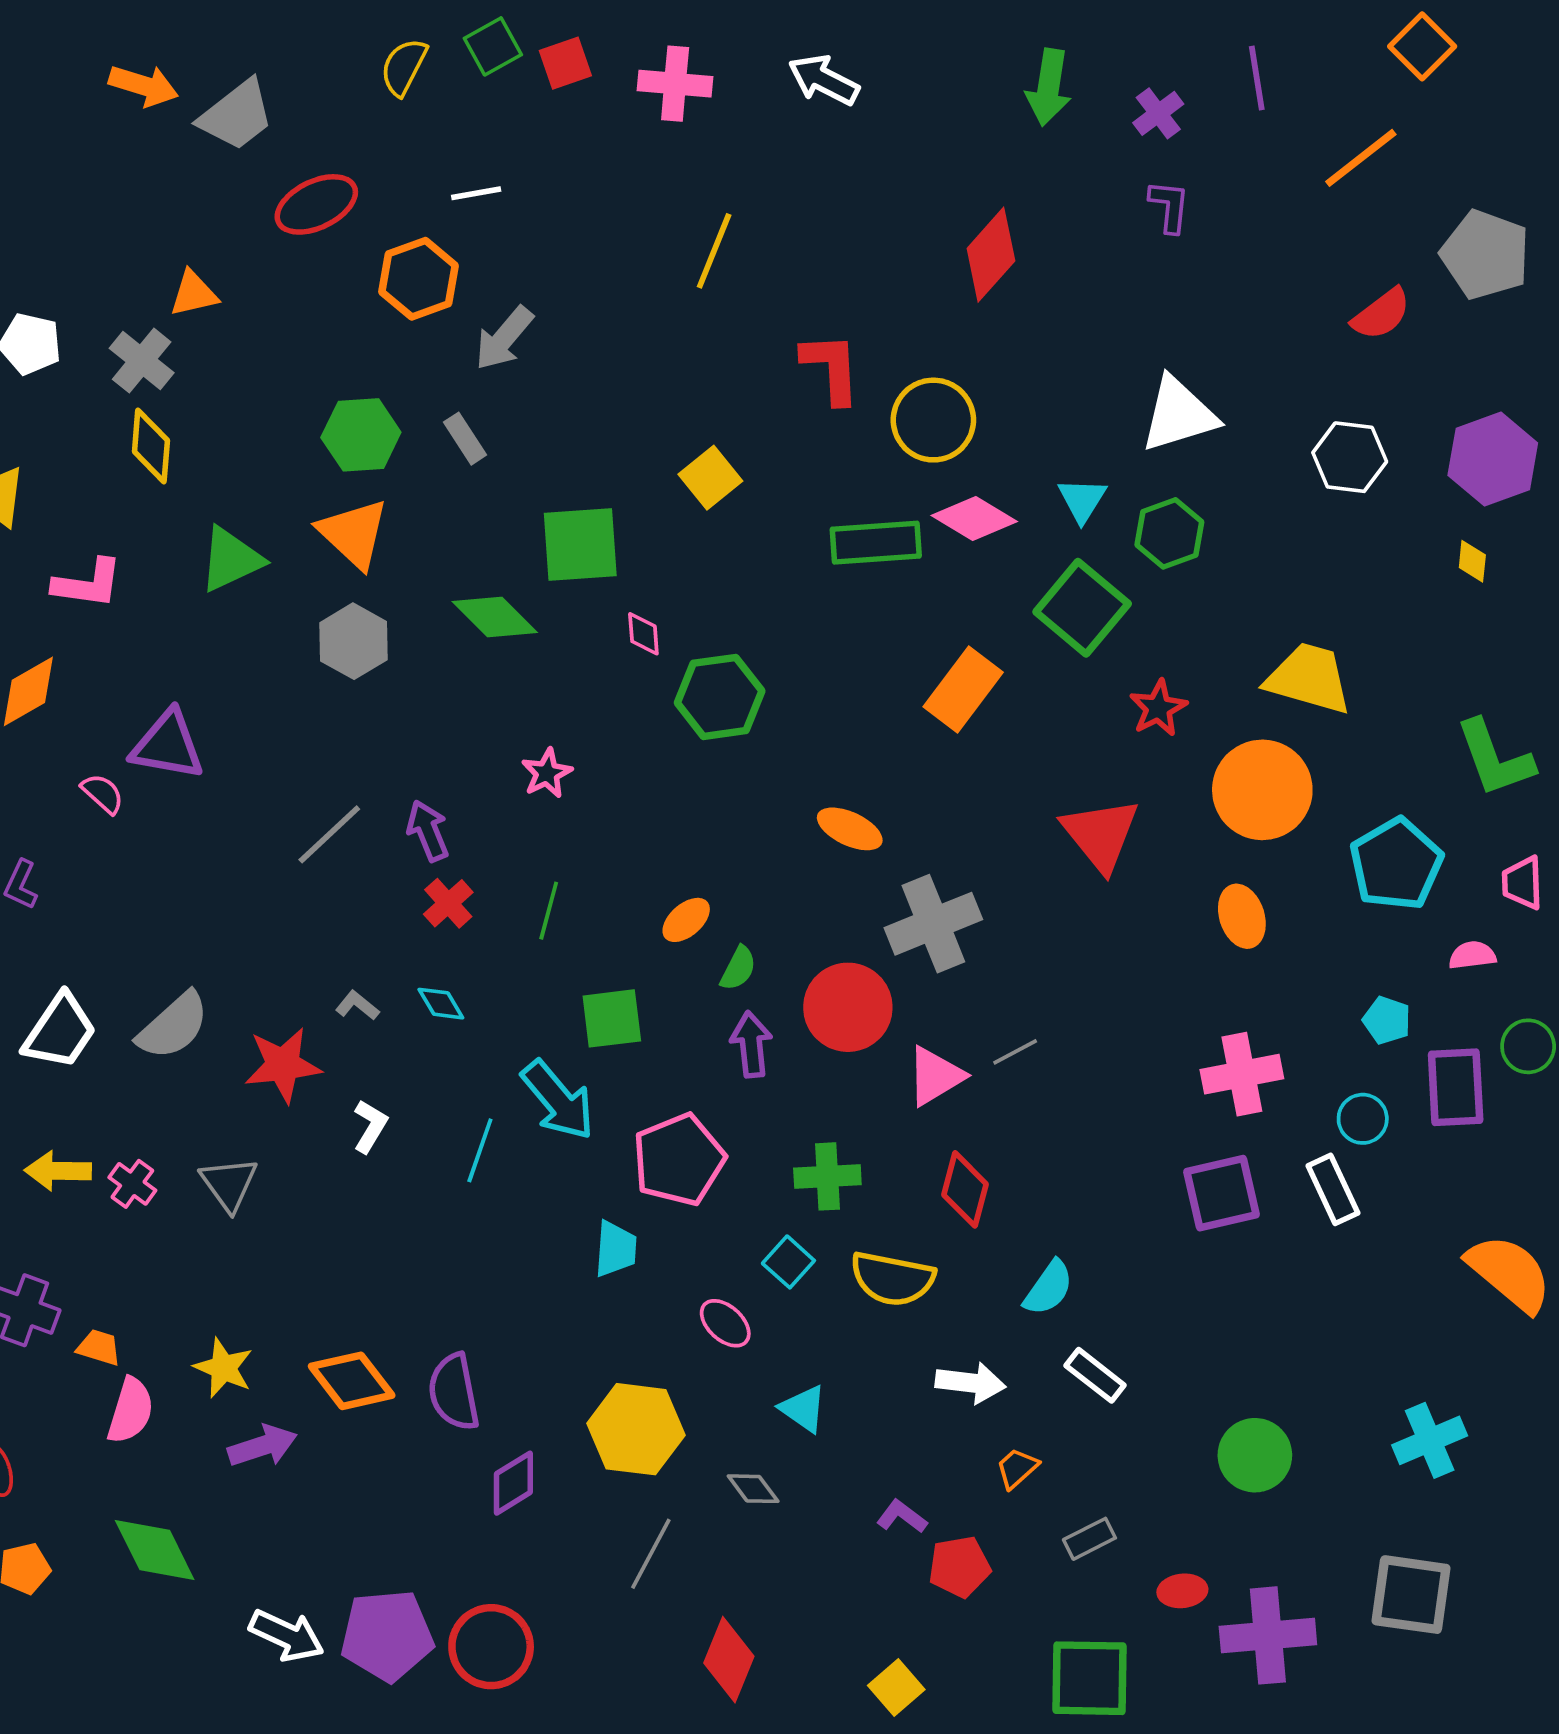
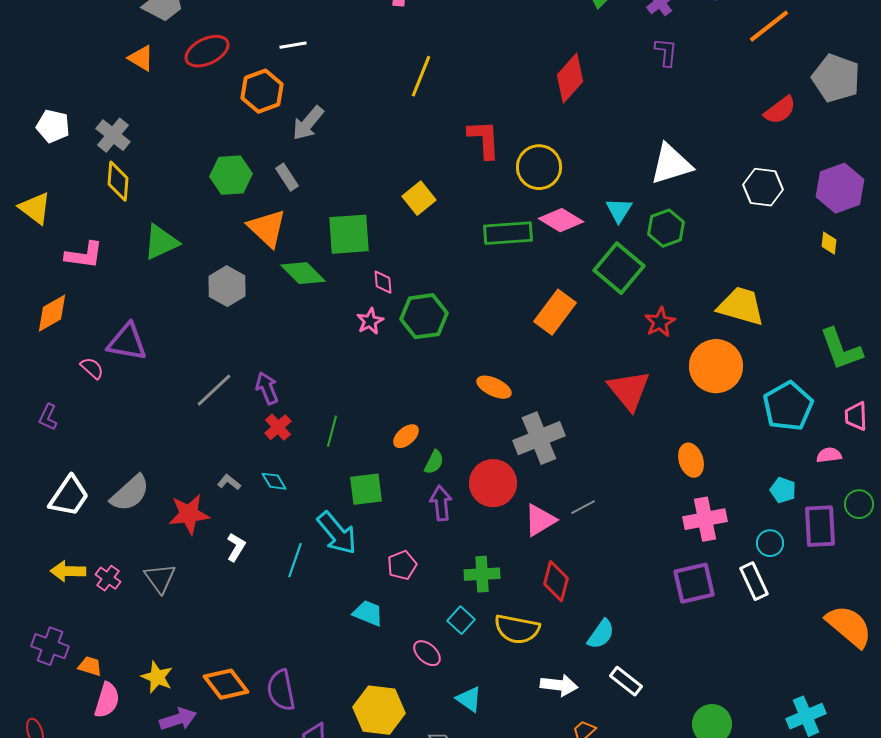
orange triangle: (194, 294) -> (141, 58), moved, turned 44
orange triangle: (354, 533) -> (267, 228), moved
pink star: (547, 773) -> (370, 321), moved
orange ellipse: (1242, 916) -> (691, 460), moved
pink pentagon: (679, 1160) -> (402, 565), size x0.6
cyan trapezoid: (616, 1249) -> (368, 613), turned -72

